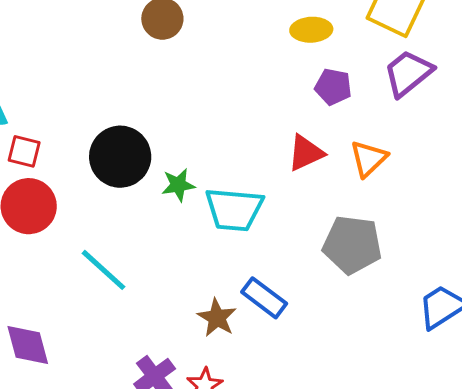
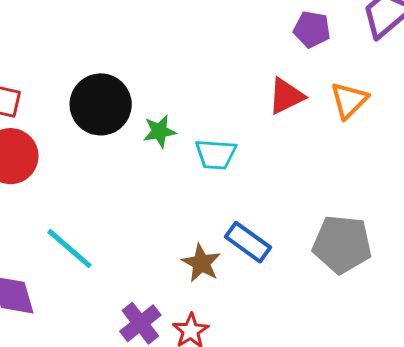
cyan trapezoid: (234, 209) -> (216, 154), size x0.7
gray pentagon: (352, 245) -> (342, 244), moved
cyan line: (103, 270) -> (69, 248), moved

